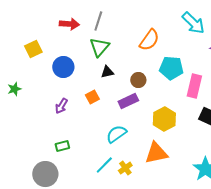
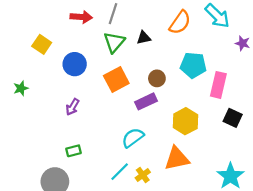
orange semicircle: (149, 40) -> (180, 22), moved
yellow square: (33, 49) -> (42, 44), turned -30
black triangle: (107, 72) -> (144, 38), moved
orange square: (92, 97) -> (116, 79), moved, size x1.6

